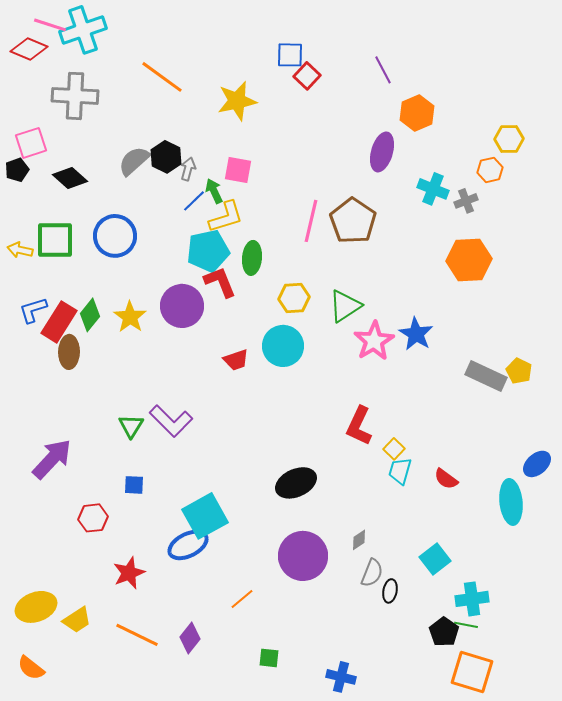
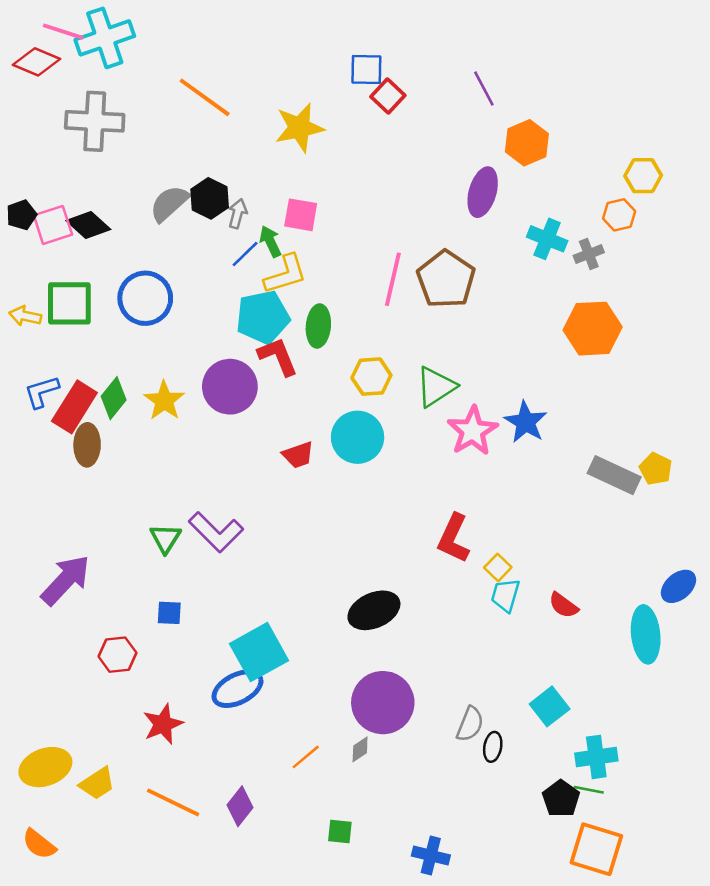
pink square: (31, 143) -> (53, 225), moved
gray diamond: (359, 540) -> (360, 749), moved

